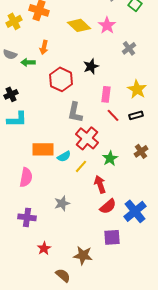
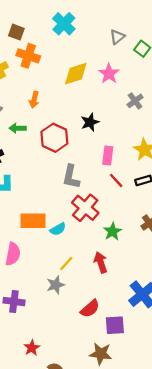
yellow diamond: (79, 25) -> (76, 74), turned -60
green arrow: (28, 62) -> (18, 128), moved
yellow line: (81, 166) -> (66, 264), moved
red semicircle: (108, 206) -> (90, 309), moved
red star: (44, 248) -> (32, 348), moved
brown star: (83, 255) -> (101, 354), moved

